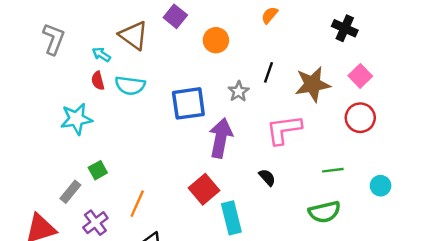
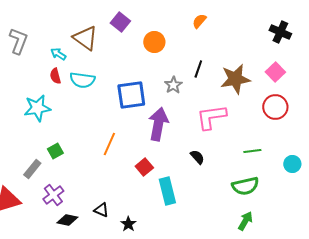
black cross: (345, 28) -> (280, 32), moved
red square: (204, 189) -> (144, 167), size x0.7
orange line: (137, 204) -> (109, 144), moved

